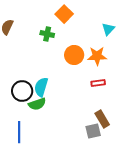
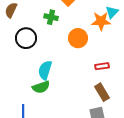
orange star: (97, 56) -> (101, 21), moved
black circle: (22, 91) -> (26, 38), moved
brown rectangle: (102, 119) -> (102, 92), moved

